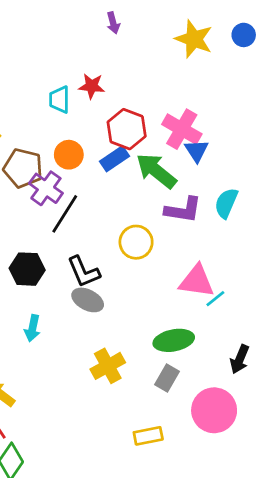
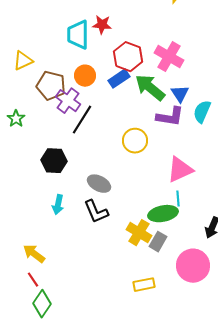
cyan trapezoid: (59, 100) -> (78, 35), size x1.4
blue triangle: (197, 151) -> (180, 94), moved
black L-shape: (84, 272) -> (96, 212), moved
pink triangle: (197, 281) -> (180, 170), turned -32
cyan line: (215, 299) -> (178, 199), moved, turned -56
yellow cross: (108, 366) -> (139, 233), moved, turned -30

